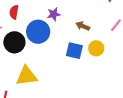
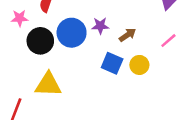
purple star: (54, 14) -> (100, 26), moved
brown arrow: (83, 26) -> (127, 35), turned 112

